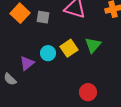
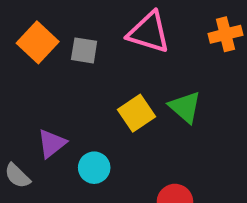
green triangle: (93, 45) -> (185, 107), turned -30
cyan circle: (48, 53) -> (94, 168), moved

